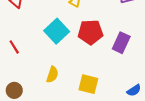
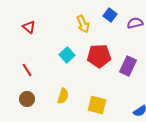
cyan square: (57, 31) -> (67, 55), size x0.7
brown circle: (14, 90) -> (27, 99), moved

